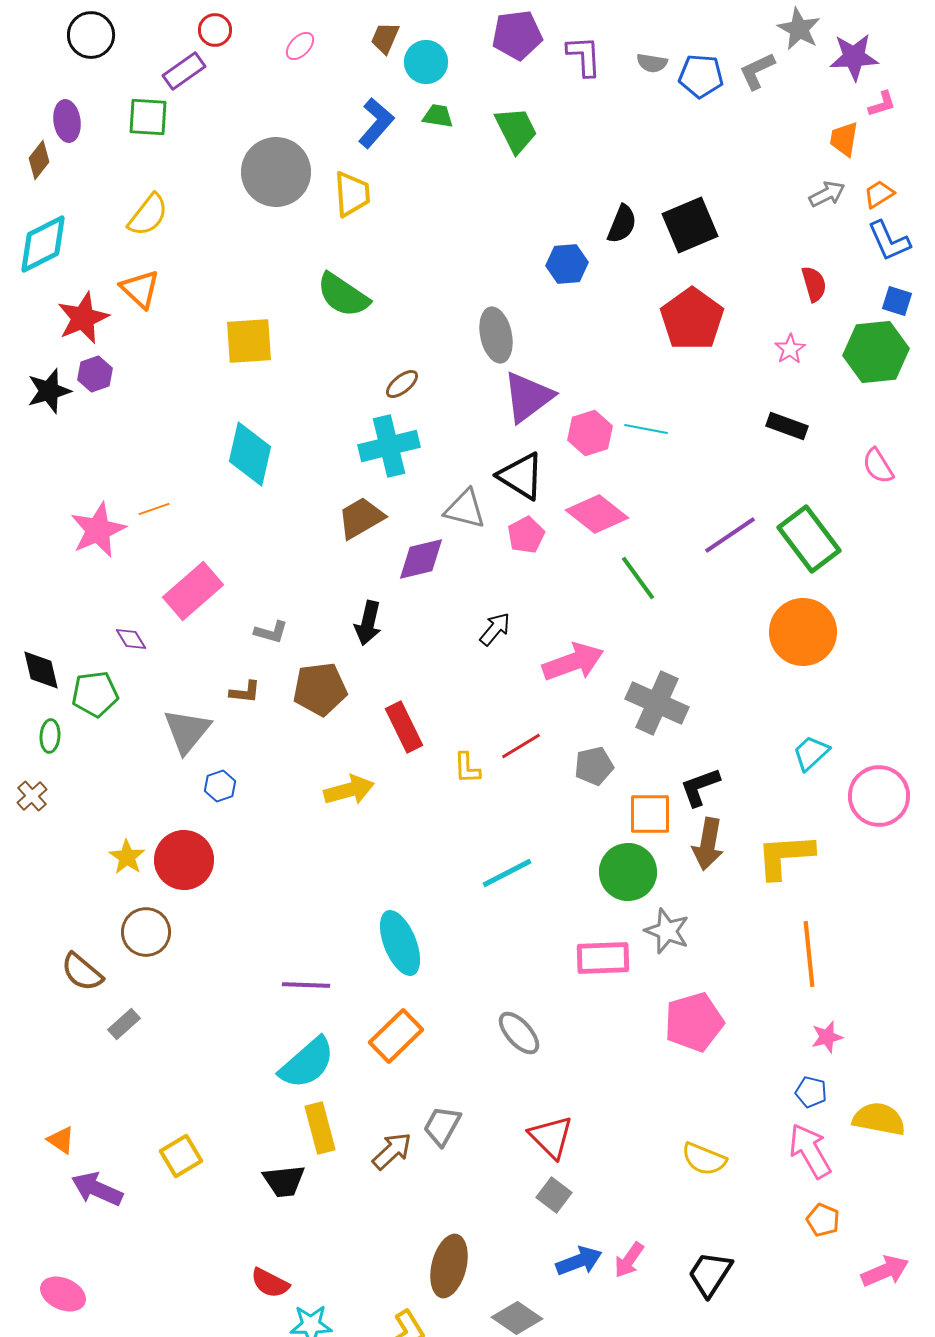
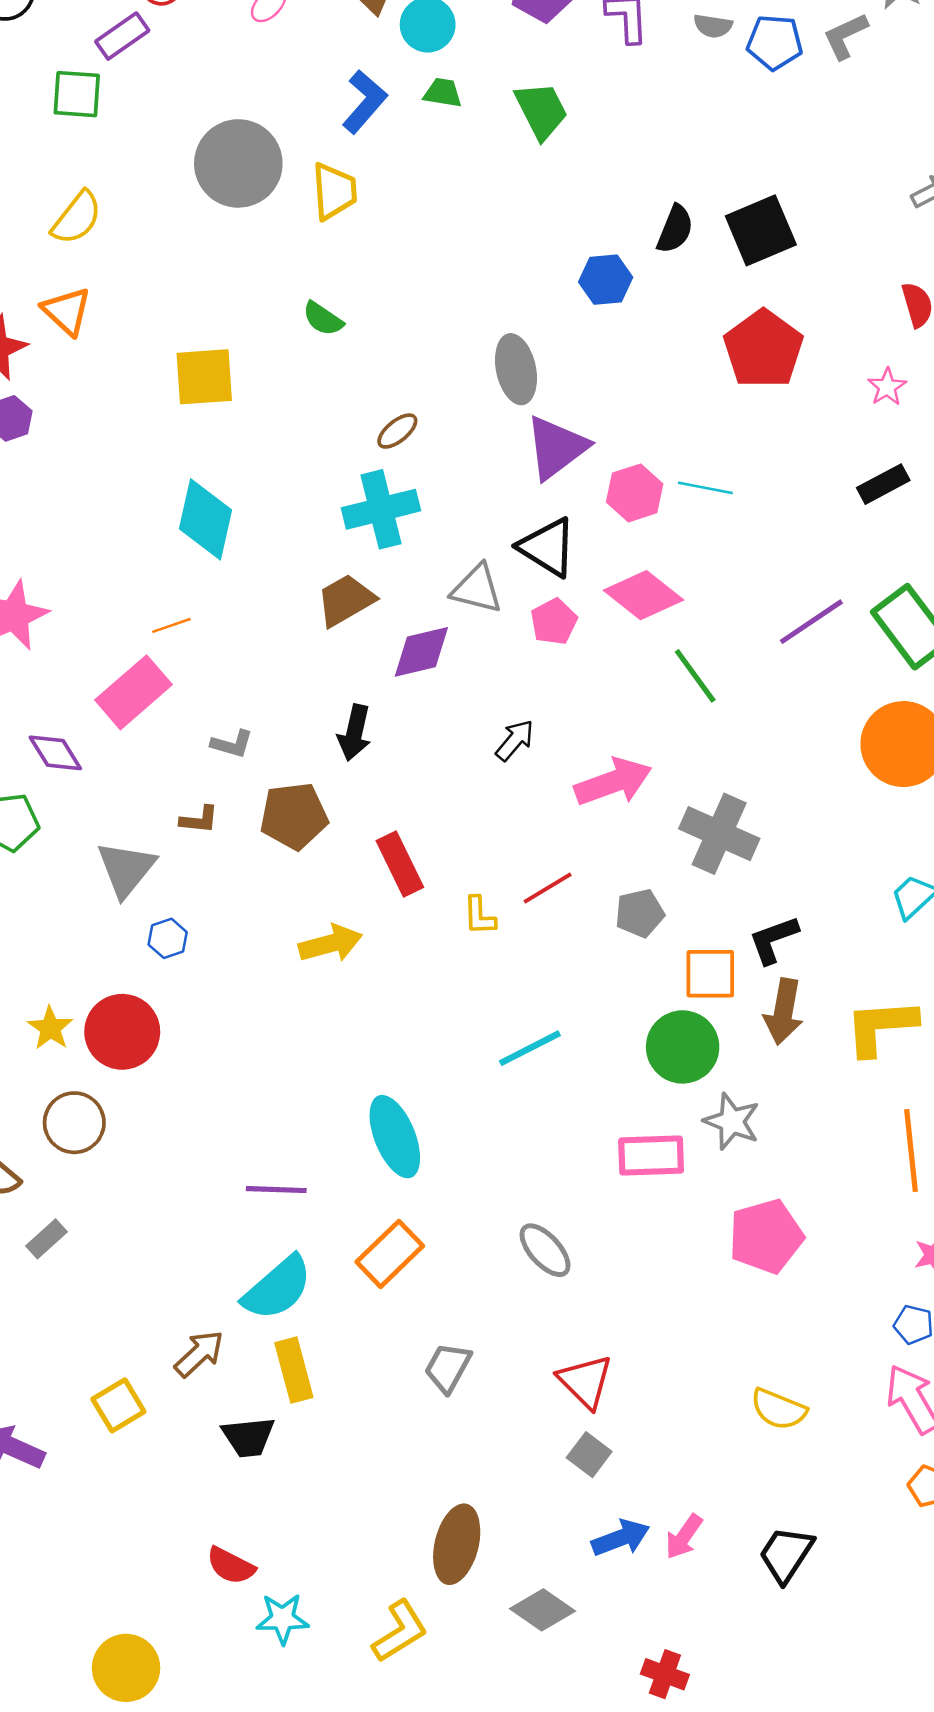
green semicircle: (343, 295) -> (323, 319), size x0.6
black rectangle: (787, 426) -> (883, 484), turned -48
orange line: (154, 509) -> (171, 625), moved
purple diamond: (131, 639) -> (55, 753), size x1.4
brown arrow: (392, 1151) -> (199, 1354), moved

